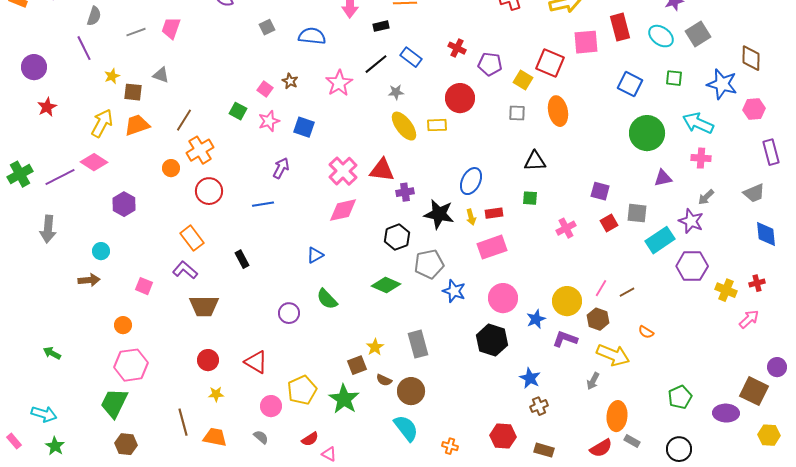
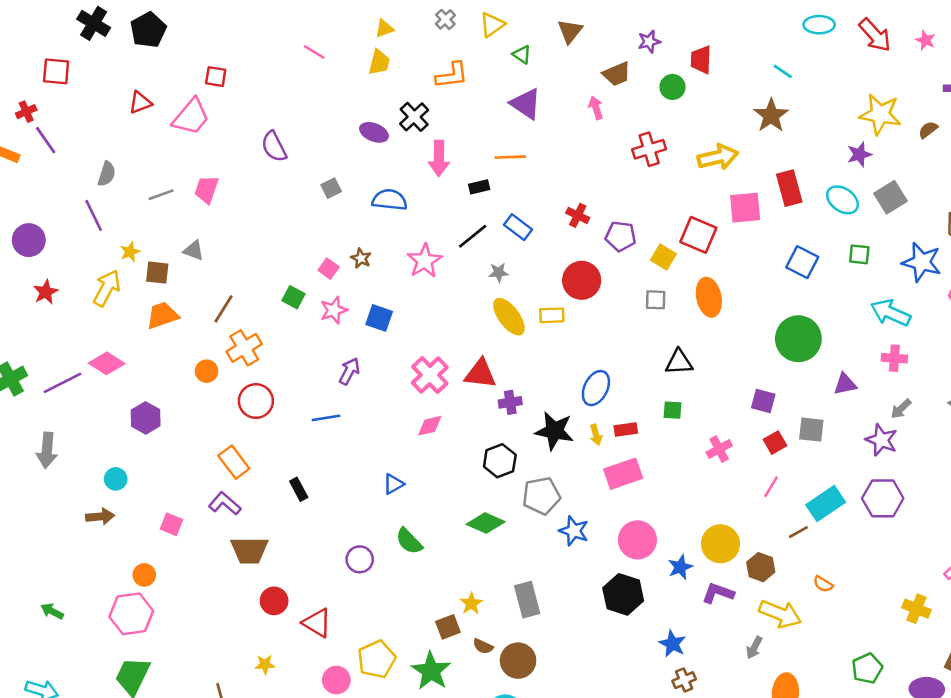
yellow arrow: (102, 123) -> (107, 288), moved
green circle: (647, 133) -> (798, 339), moved
pink diamond: (343, 210) -> (430, 426), size x0.7
cyan rectangle: (660, 240) -> (826, 504), moved
pink line: (601, 288) -> (771, 487), moved
yellow cross: (726, 290) -> (916, 609), moved
red circle: (208, 360) -> (274, 601), moved
pink hexagon: (131, 365) -> (131, 614), moved

